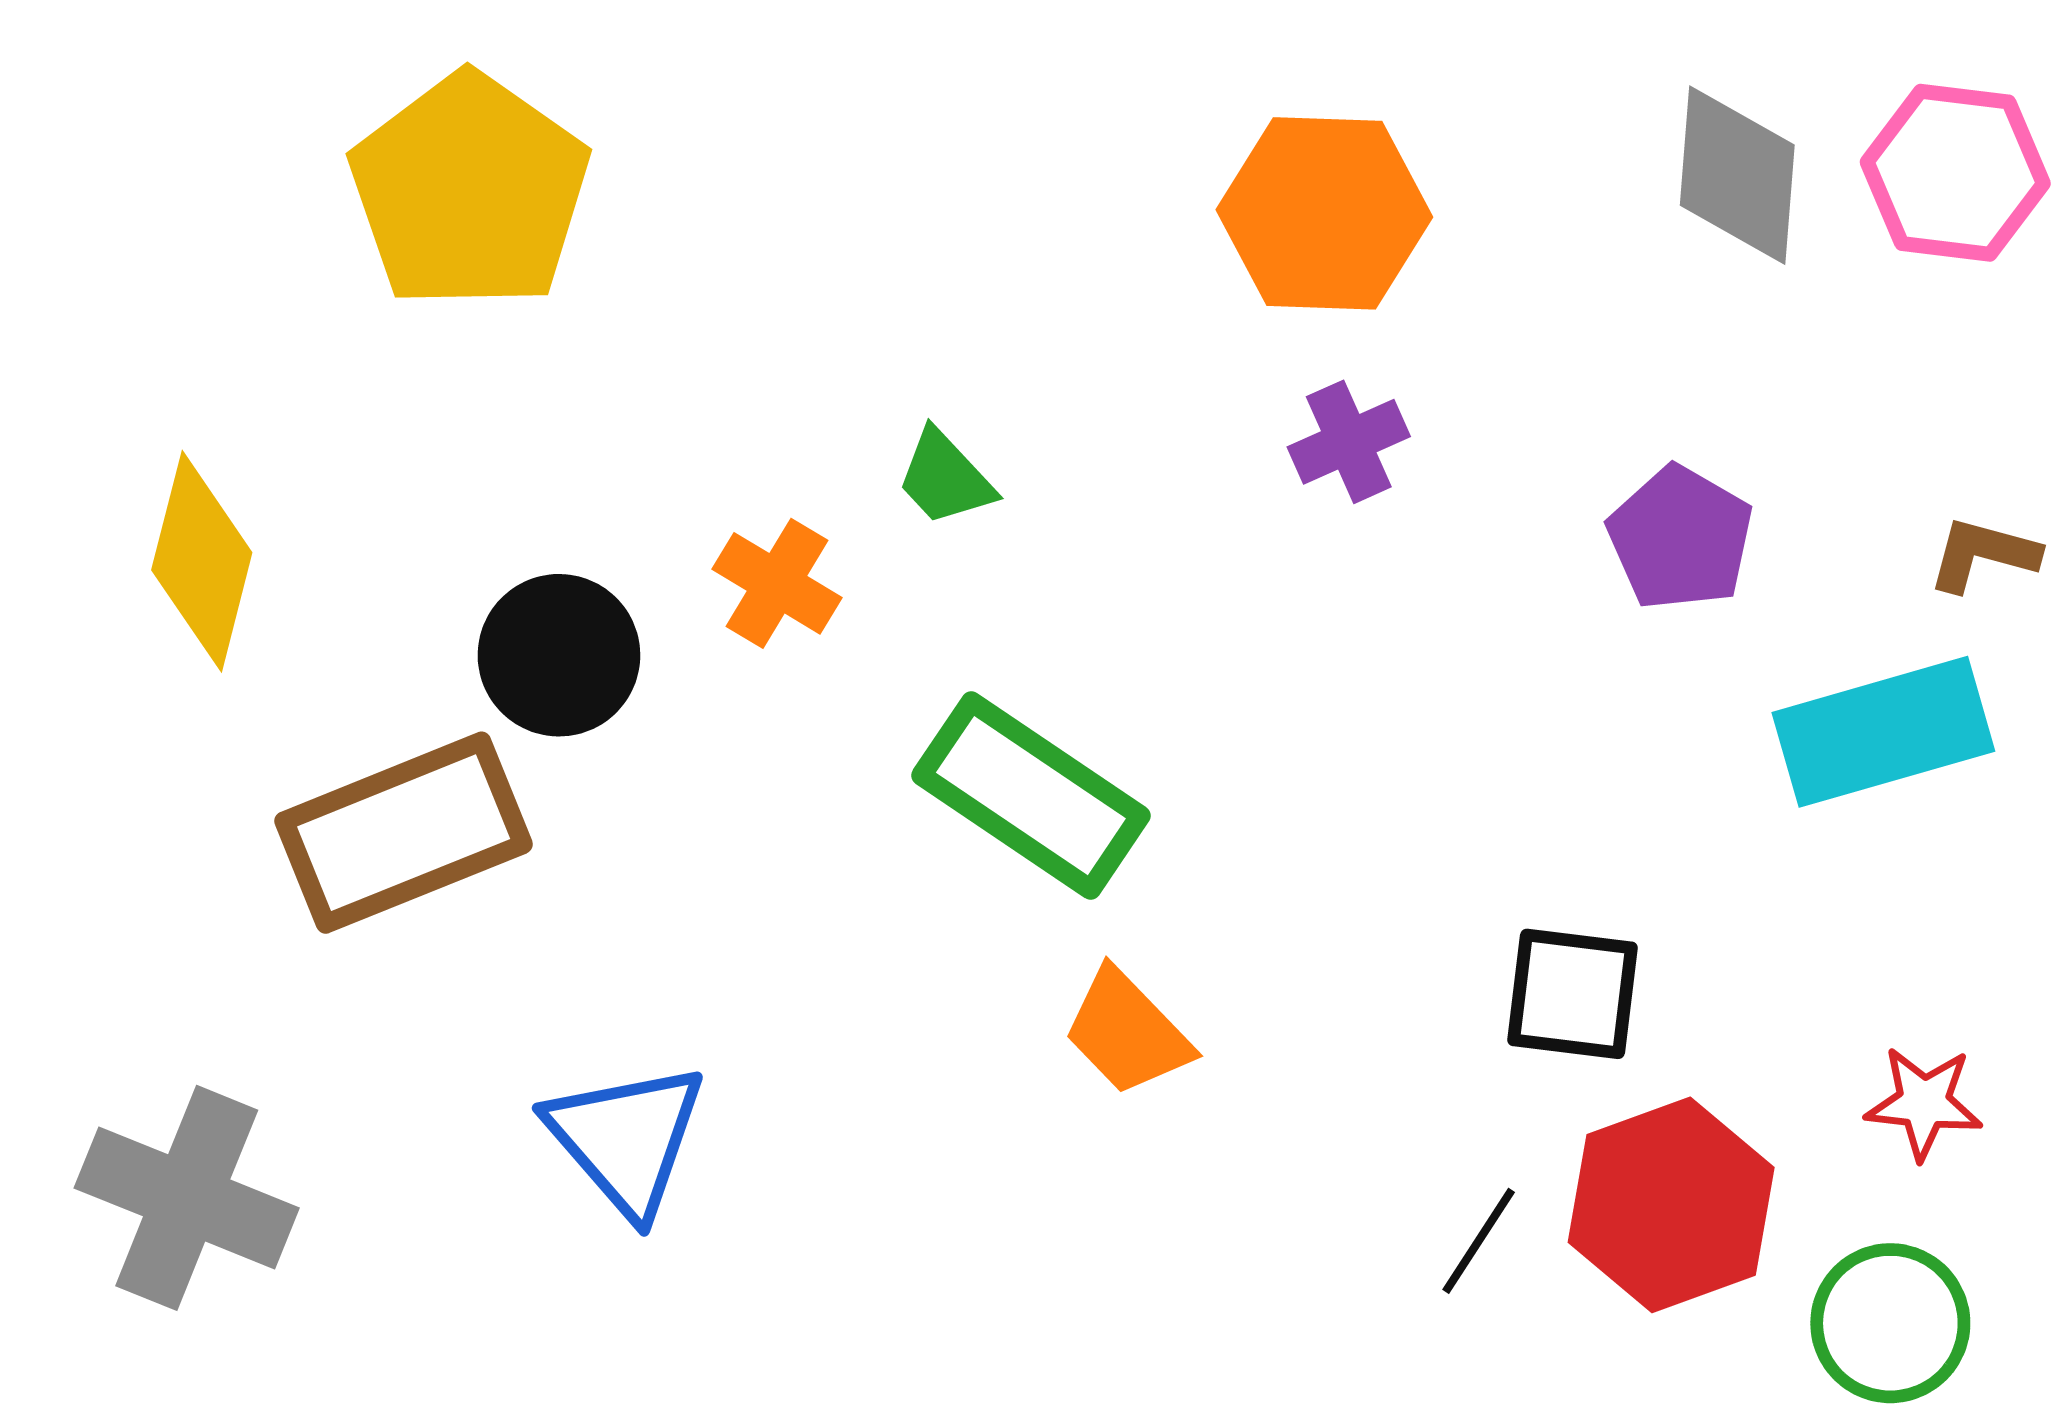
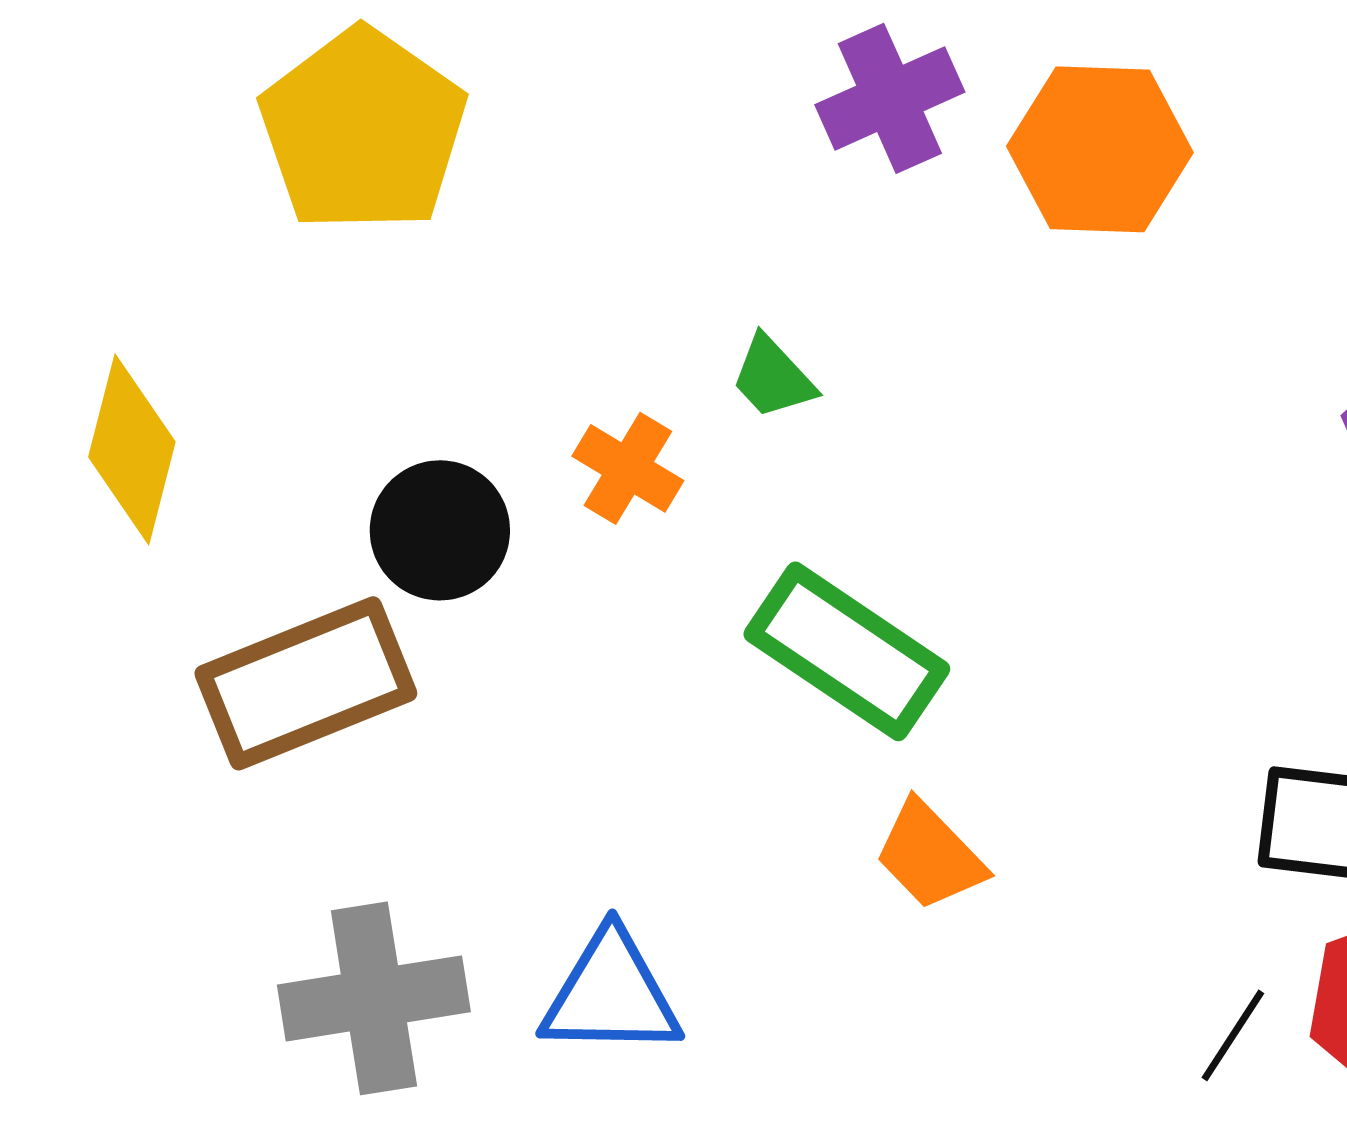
purple cross: (1349, 442) -> (890, 98), moved, size x1.4
blue triangle: (626, 1139) -> (611, 994), moved, turned -48
gray cross: (187, 1198) -> (374, 998), moved, turned -31

